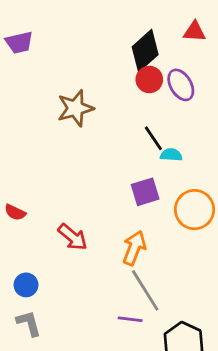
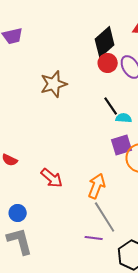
purple square: (145, 192) -> (122, 145), moved
gray L-shape: (29, 323) -> (20, 241), size x1.4

